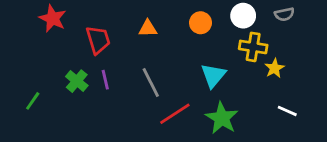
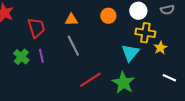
cyan triangle: (213, 75) -> (130, 53), moved
gray line: (151, 82) -> (73, 46), moved

